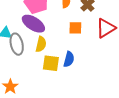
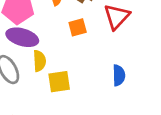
blue semicircle: (69, 59) -> (119, 75), moved

